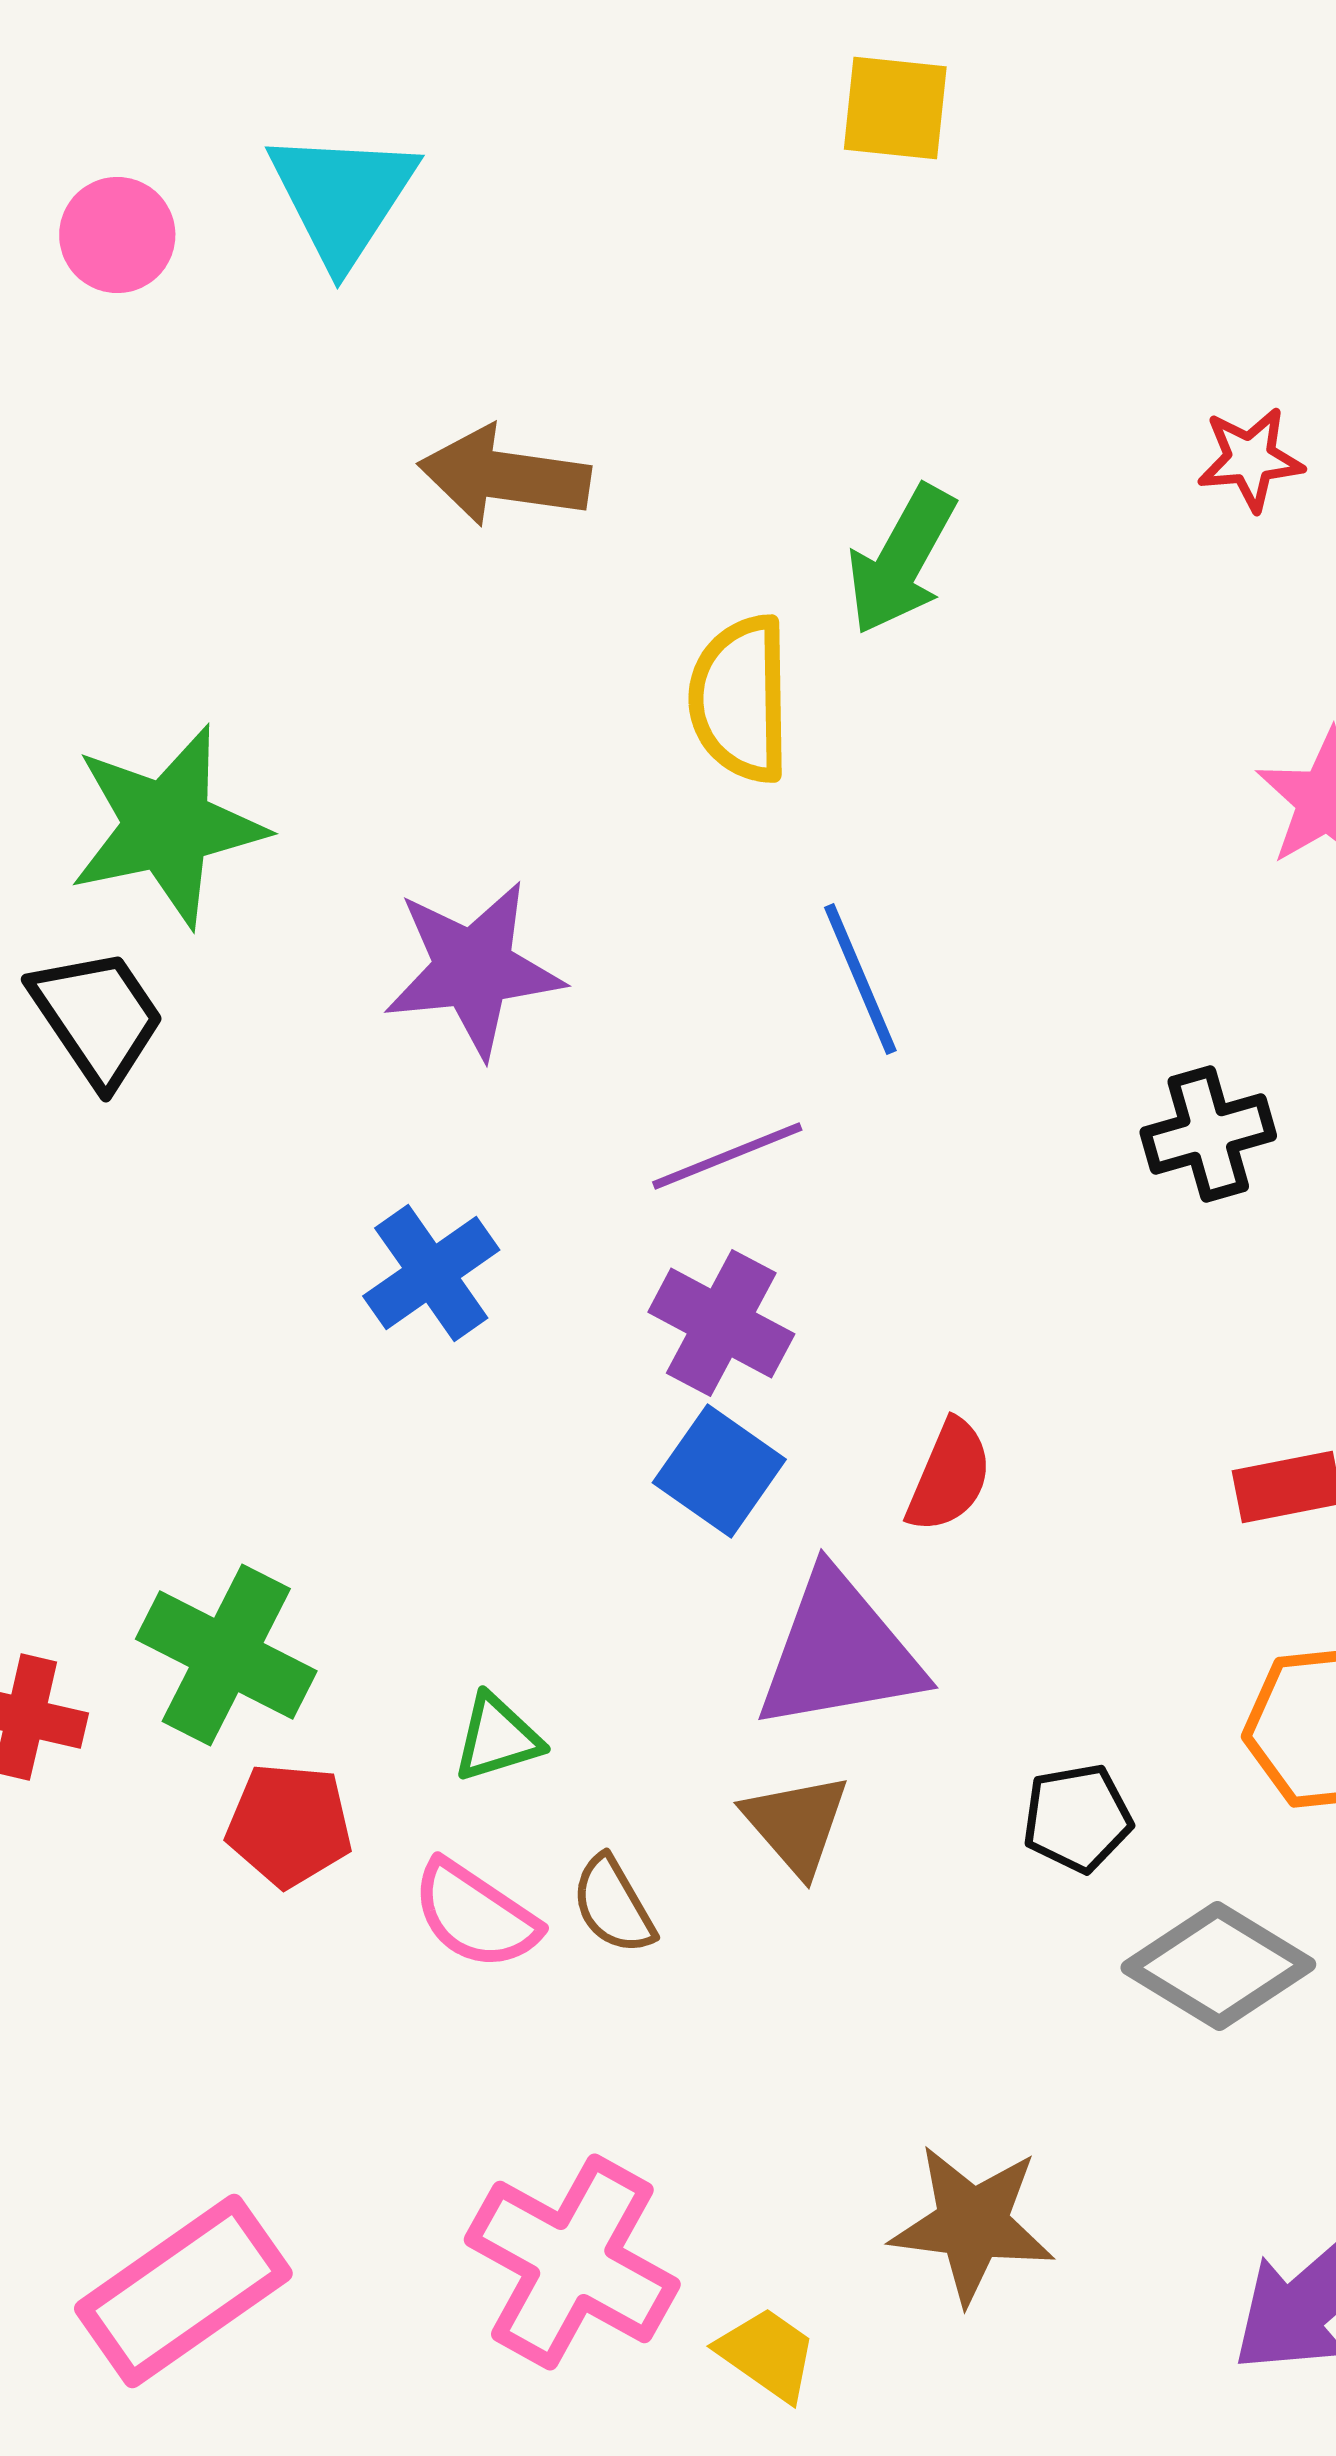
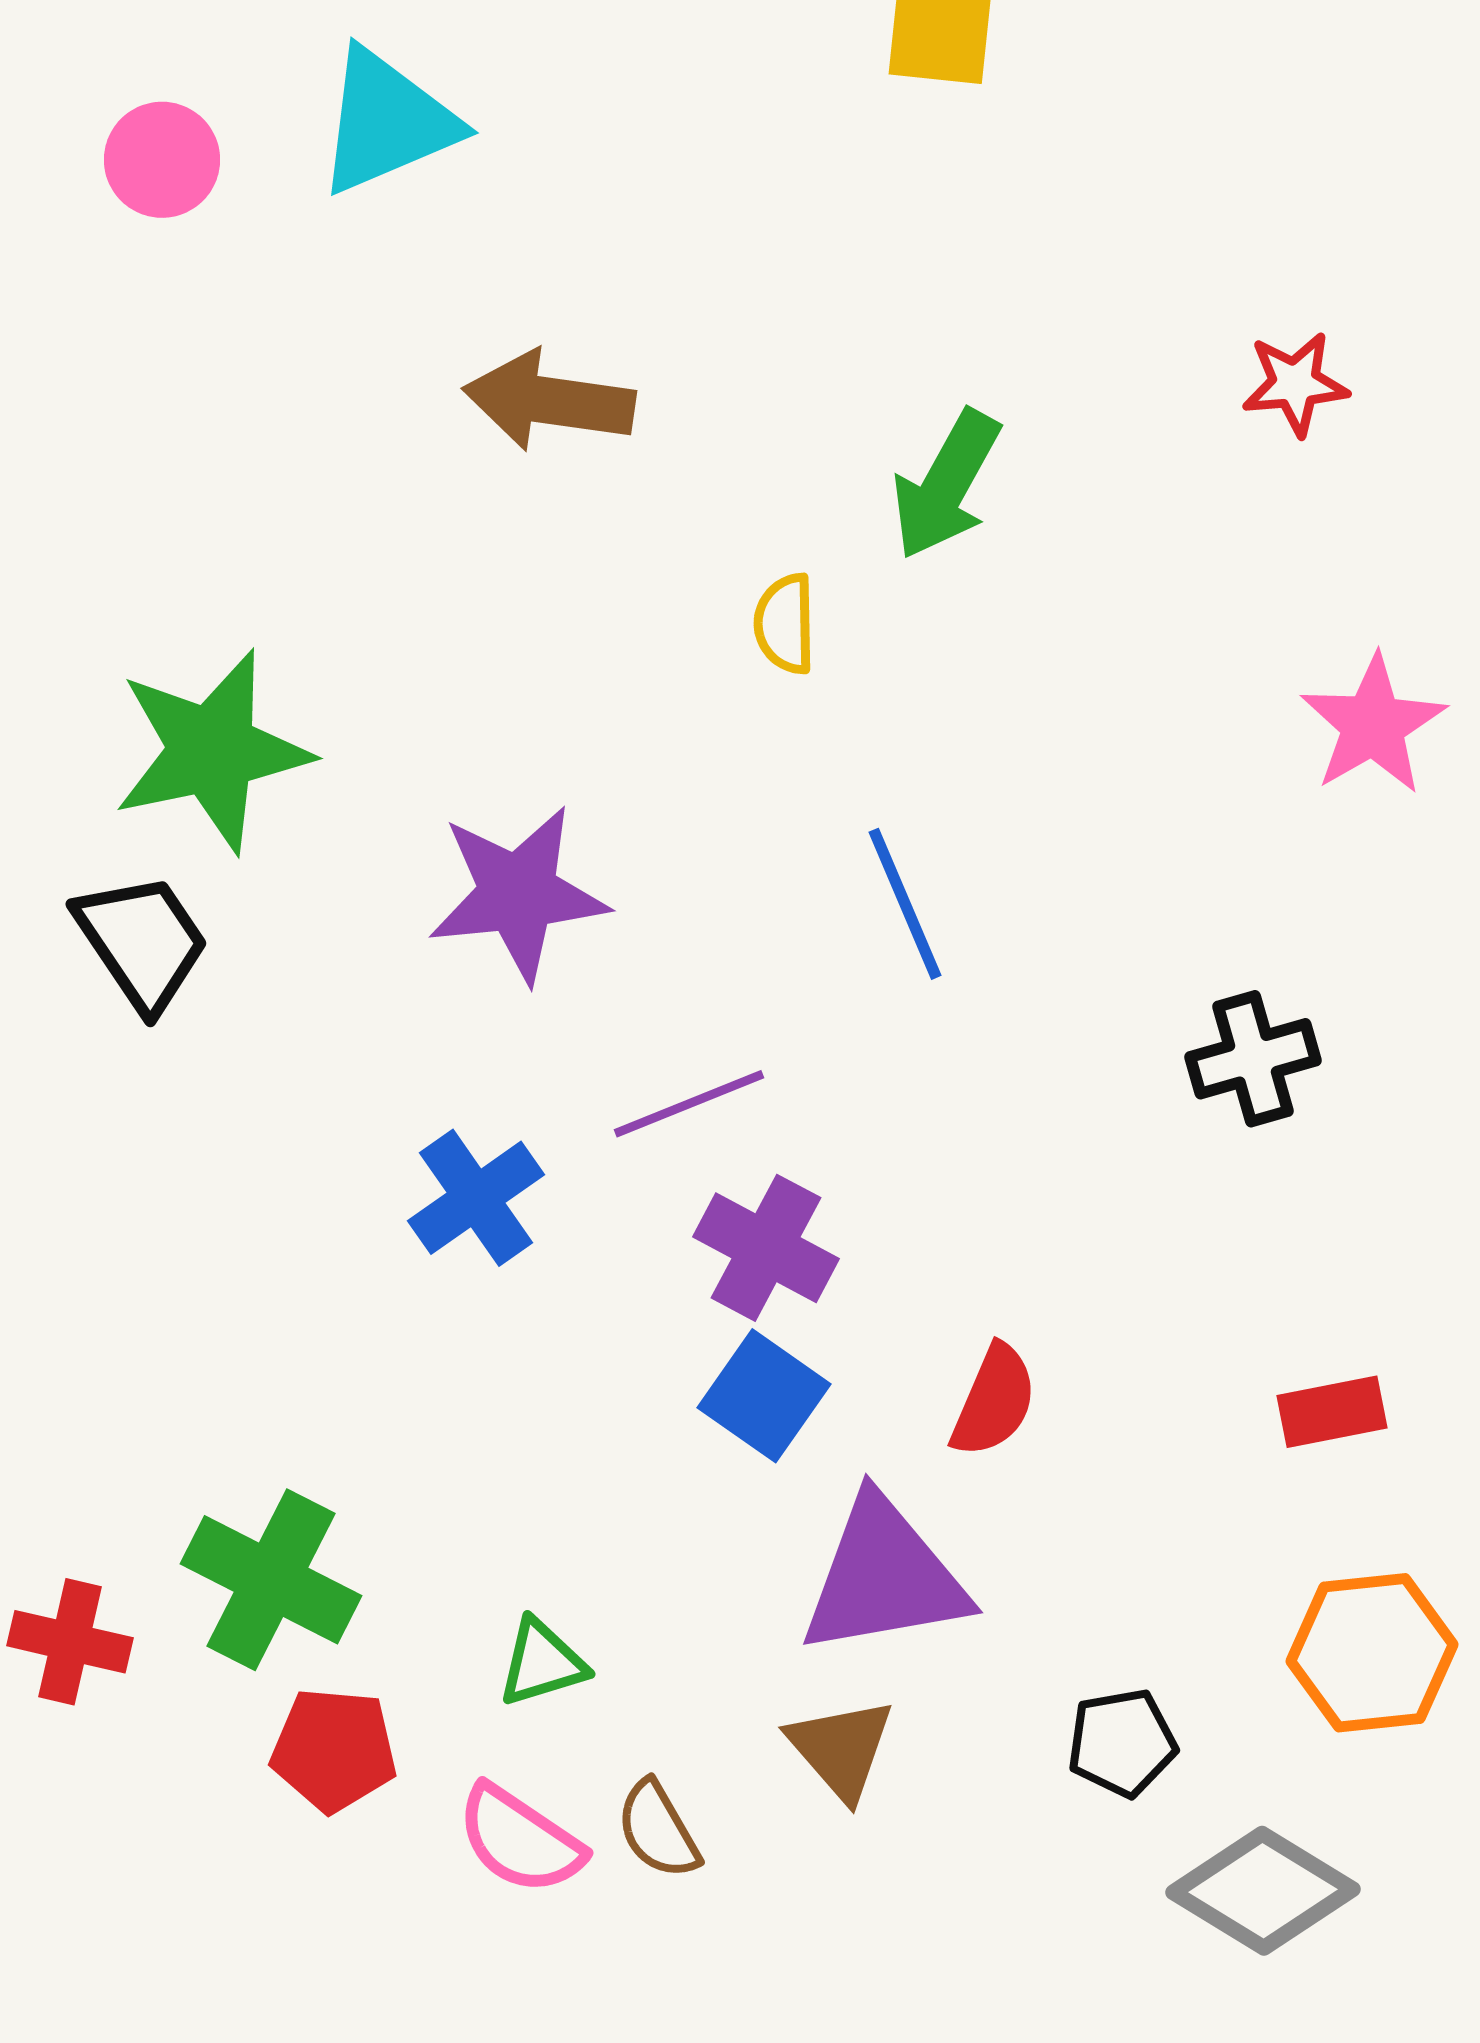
cyan triangle: (342, 197) -> (387, 122), turned 34
yellow semicircle: (740, 699) -> (785, 624), size x0.6
purple line: (727, 1156) -> (689, 1104), moved

